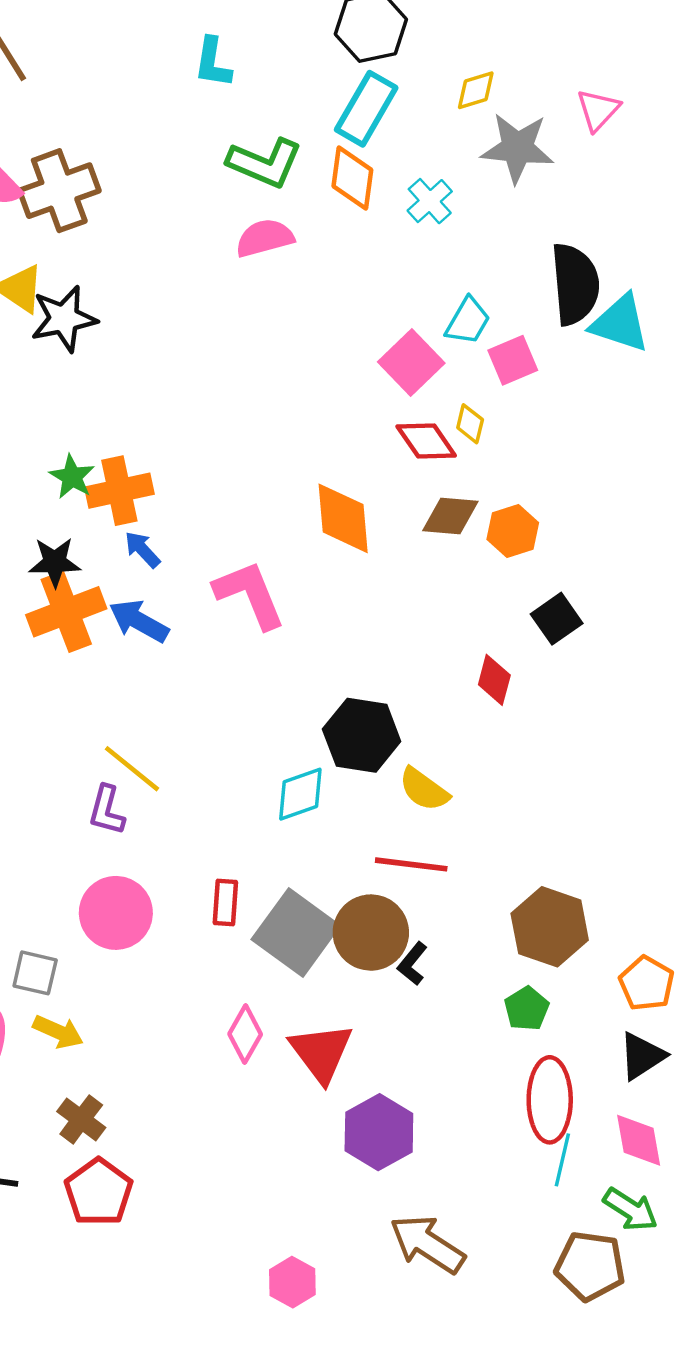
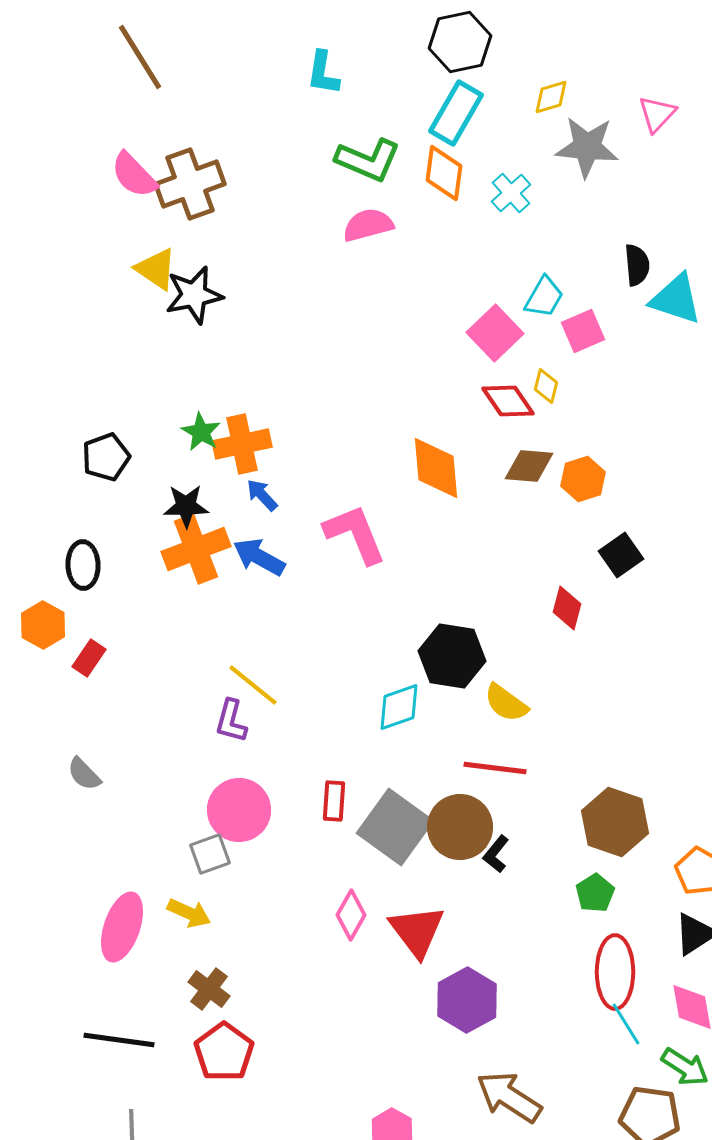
black semicircle: (575, 284) -> (637, 265), size x0.6
gray square: (35, 973) -> (210, 854), moved, turned -33
cyan line: (562, 1160) -> (626, 1024), turned -45

